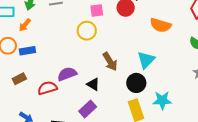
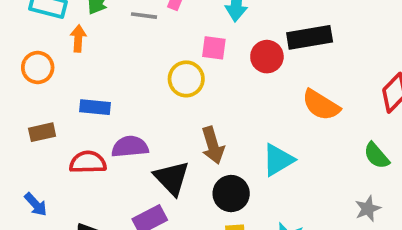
orange arrow: (25, 25) -> (78, 39), turned 128
blue rectangle: (27, 51) -> (95, 107), moved
black circle: (136, 83) -> (231, 194), moved
black triangle: (93, 84) -> (172, 178), size x1.5

